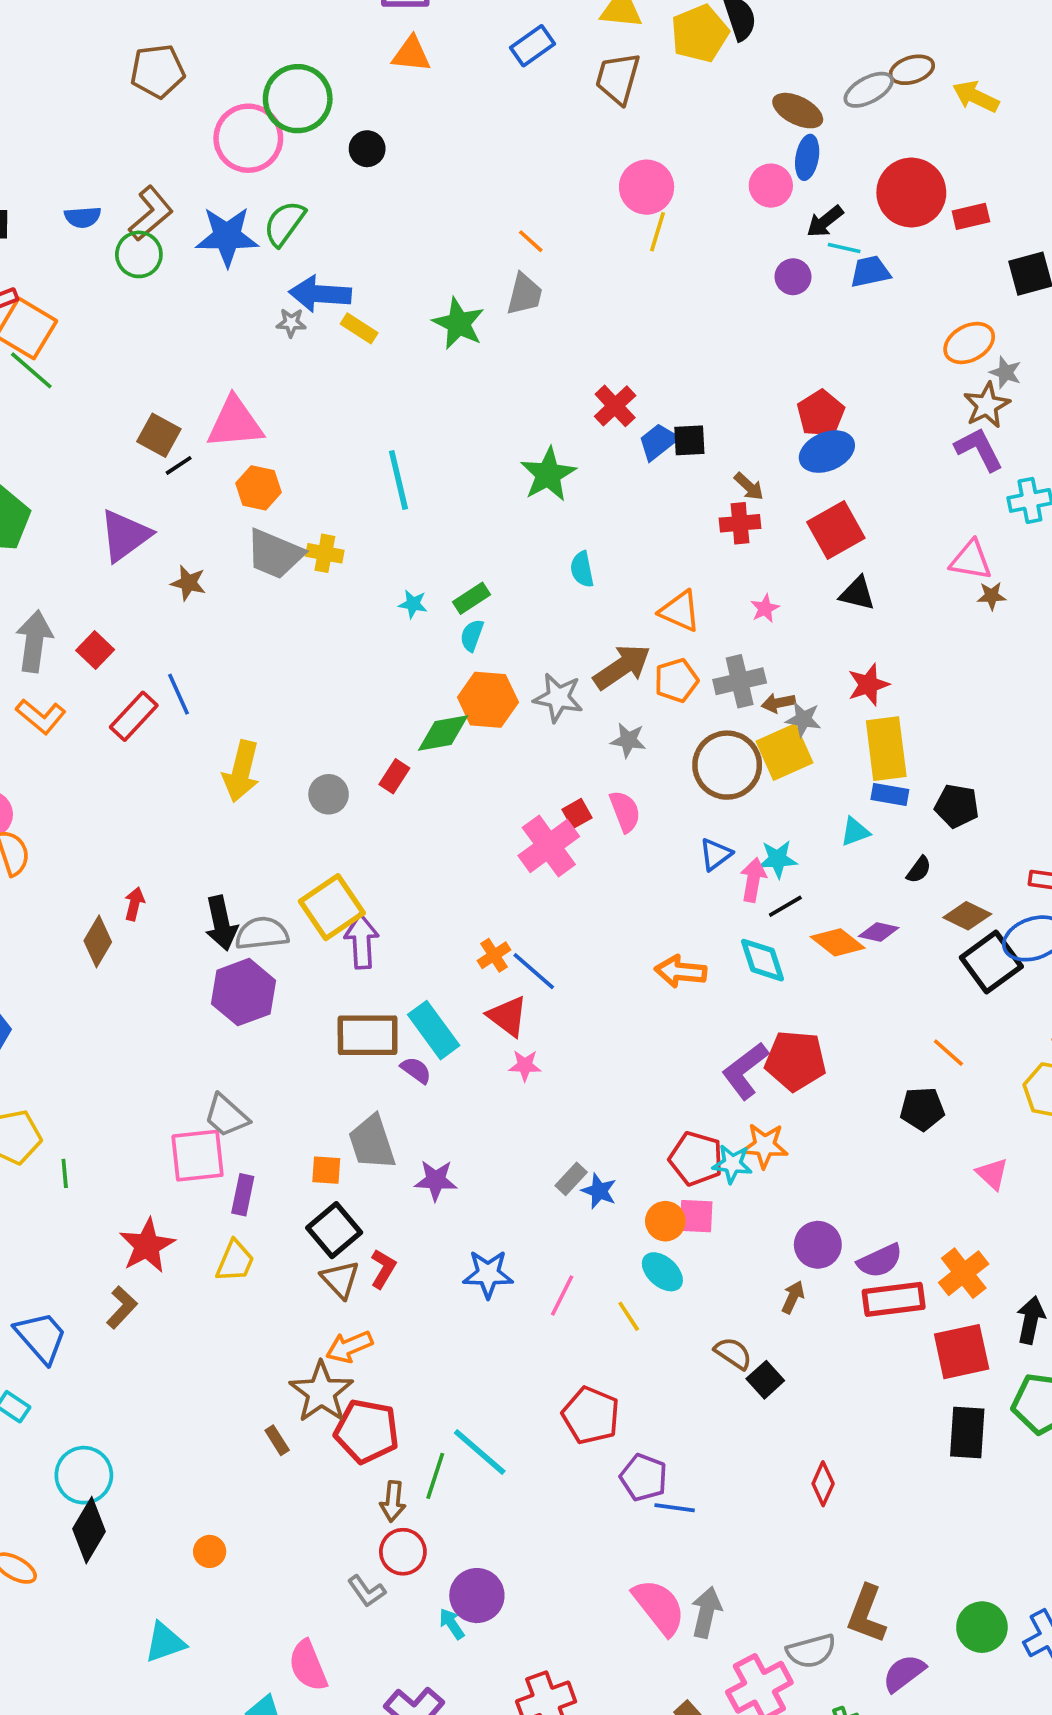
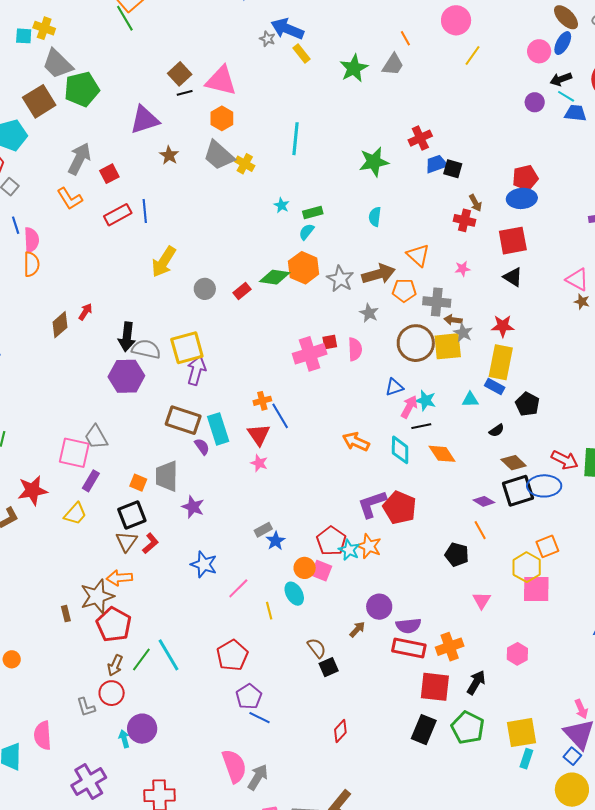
pink circle: (647, 187) -> (456, 20), moved
purple diamond: (879, 932) -> (484, 501), moved

